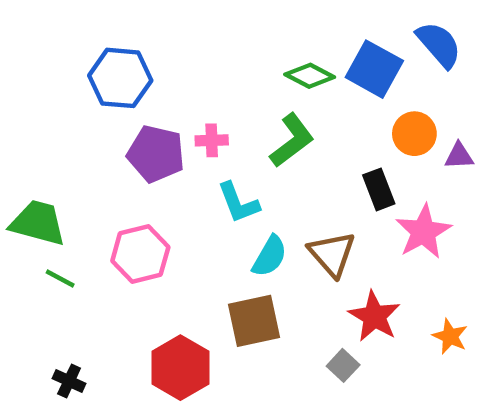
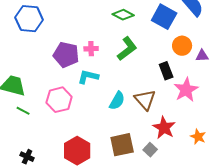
green diamond: (310, 76) -> (123, 15), moved
blue hexagon: (120, 78) -> (29, 19), moved
cyan L-shape: (238, 203) -> (88, 77), moved, turned 125
brown square: (254, 321) -> (122, 145), moved

